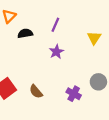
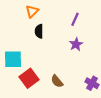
black semicircle: (25, 33) -> (39, 31), moved, turned -80

